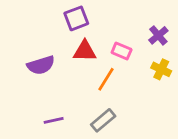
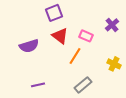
red triangle: (85, 51) -> (60, 36), turned 36
yellow cross: (161, 69) -> (114, 64), moved
gray rectangle: (103, 120) -> (83, 85), moved

